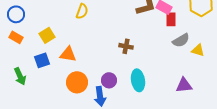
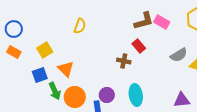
red rectangle: (171, 19) -> (139, 46), moved, turned -40
orange triangle: (68, 54) -> (66, 69), turned 36
green arrow: (20, 76) -> (55, 91), moved

